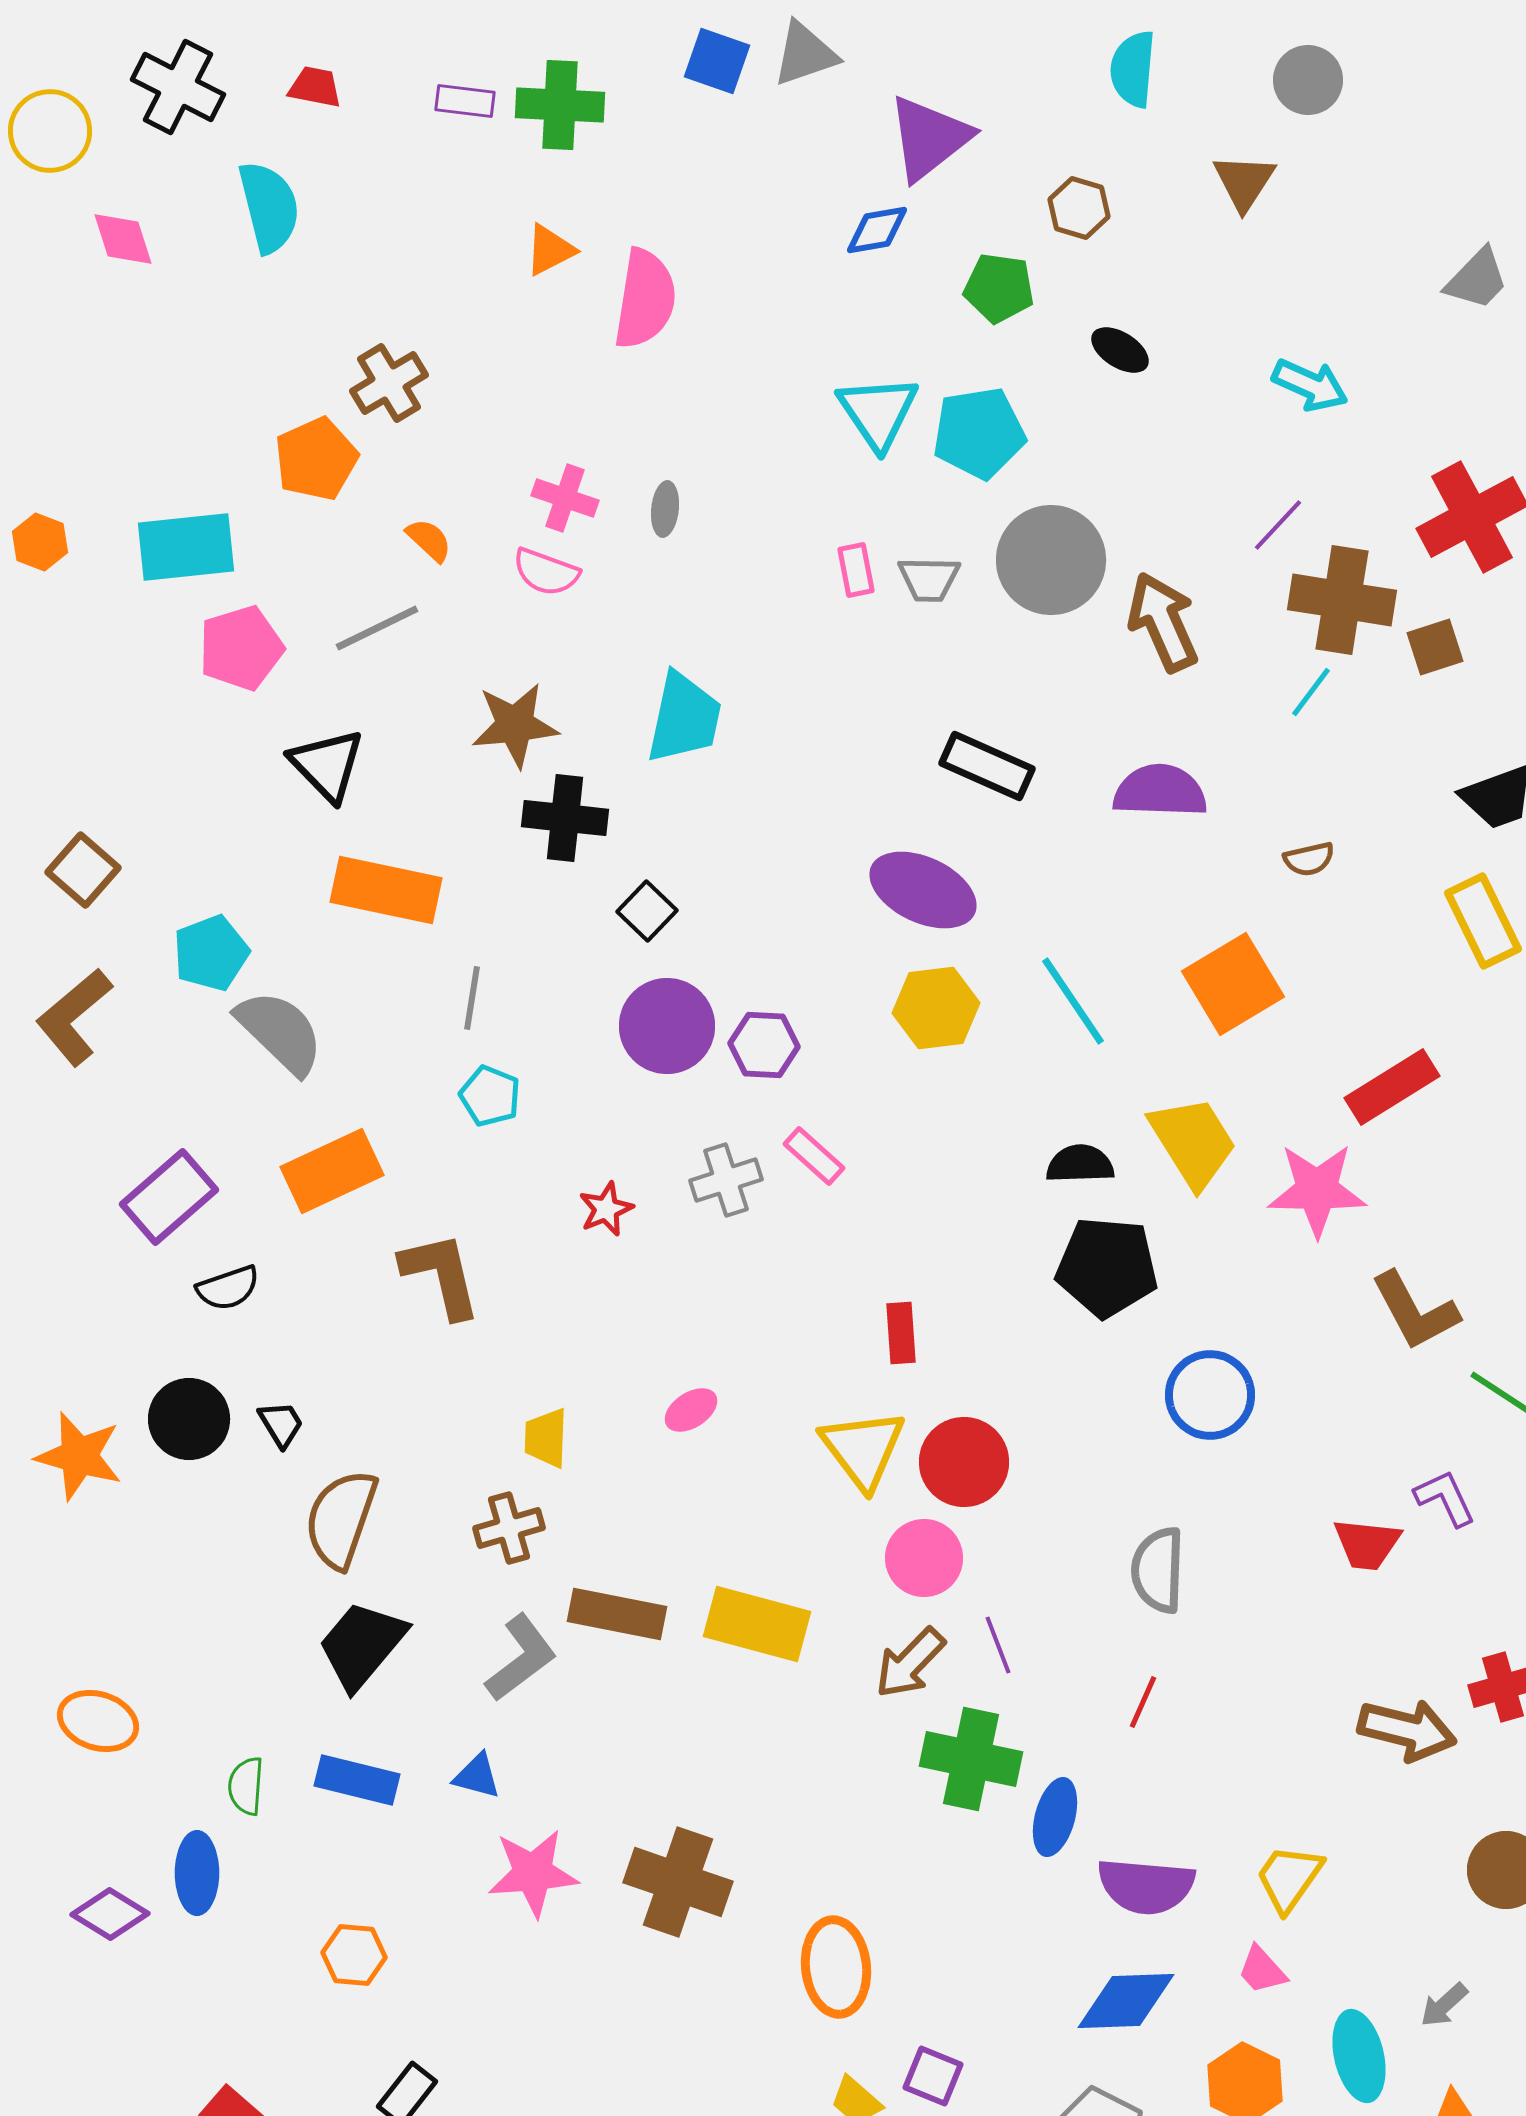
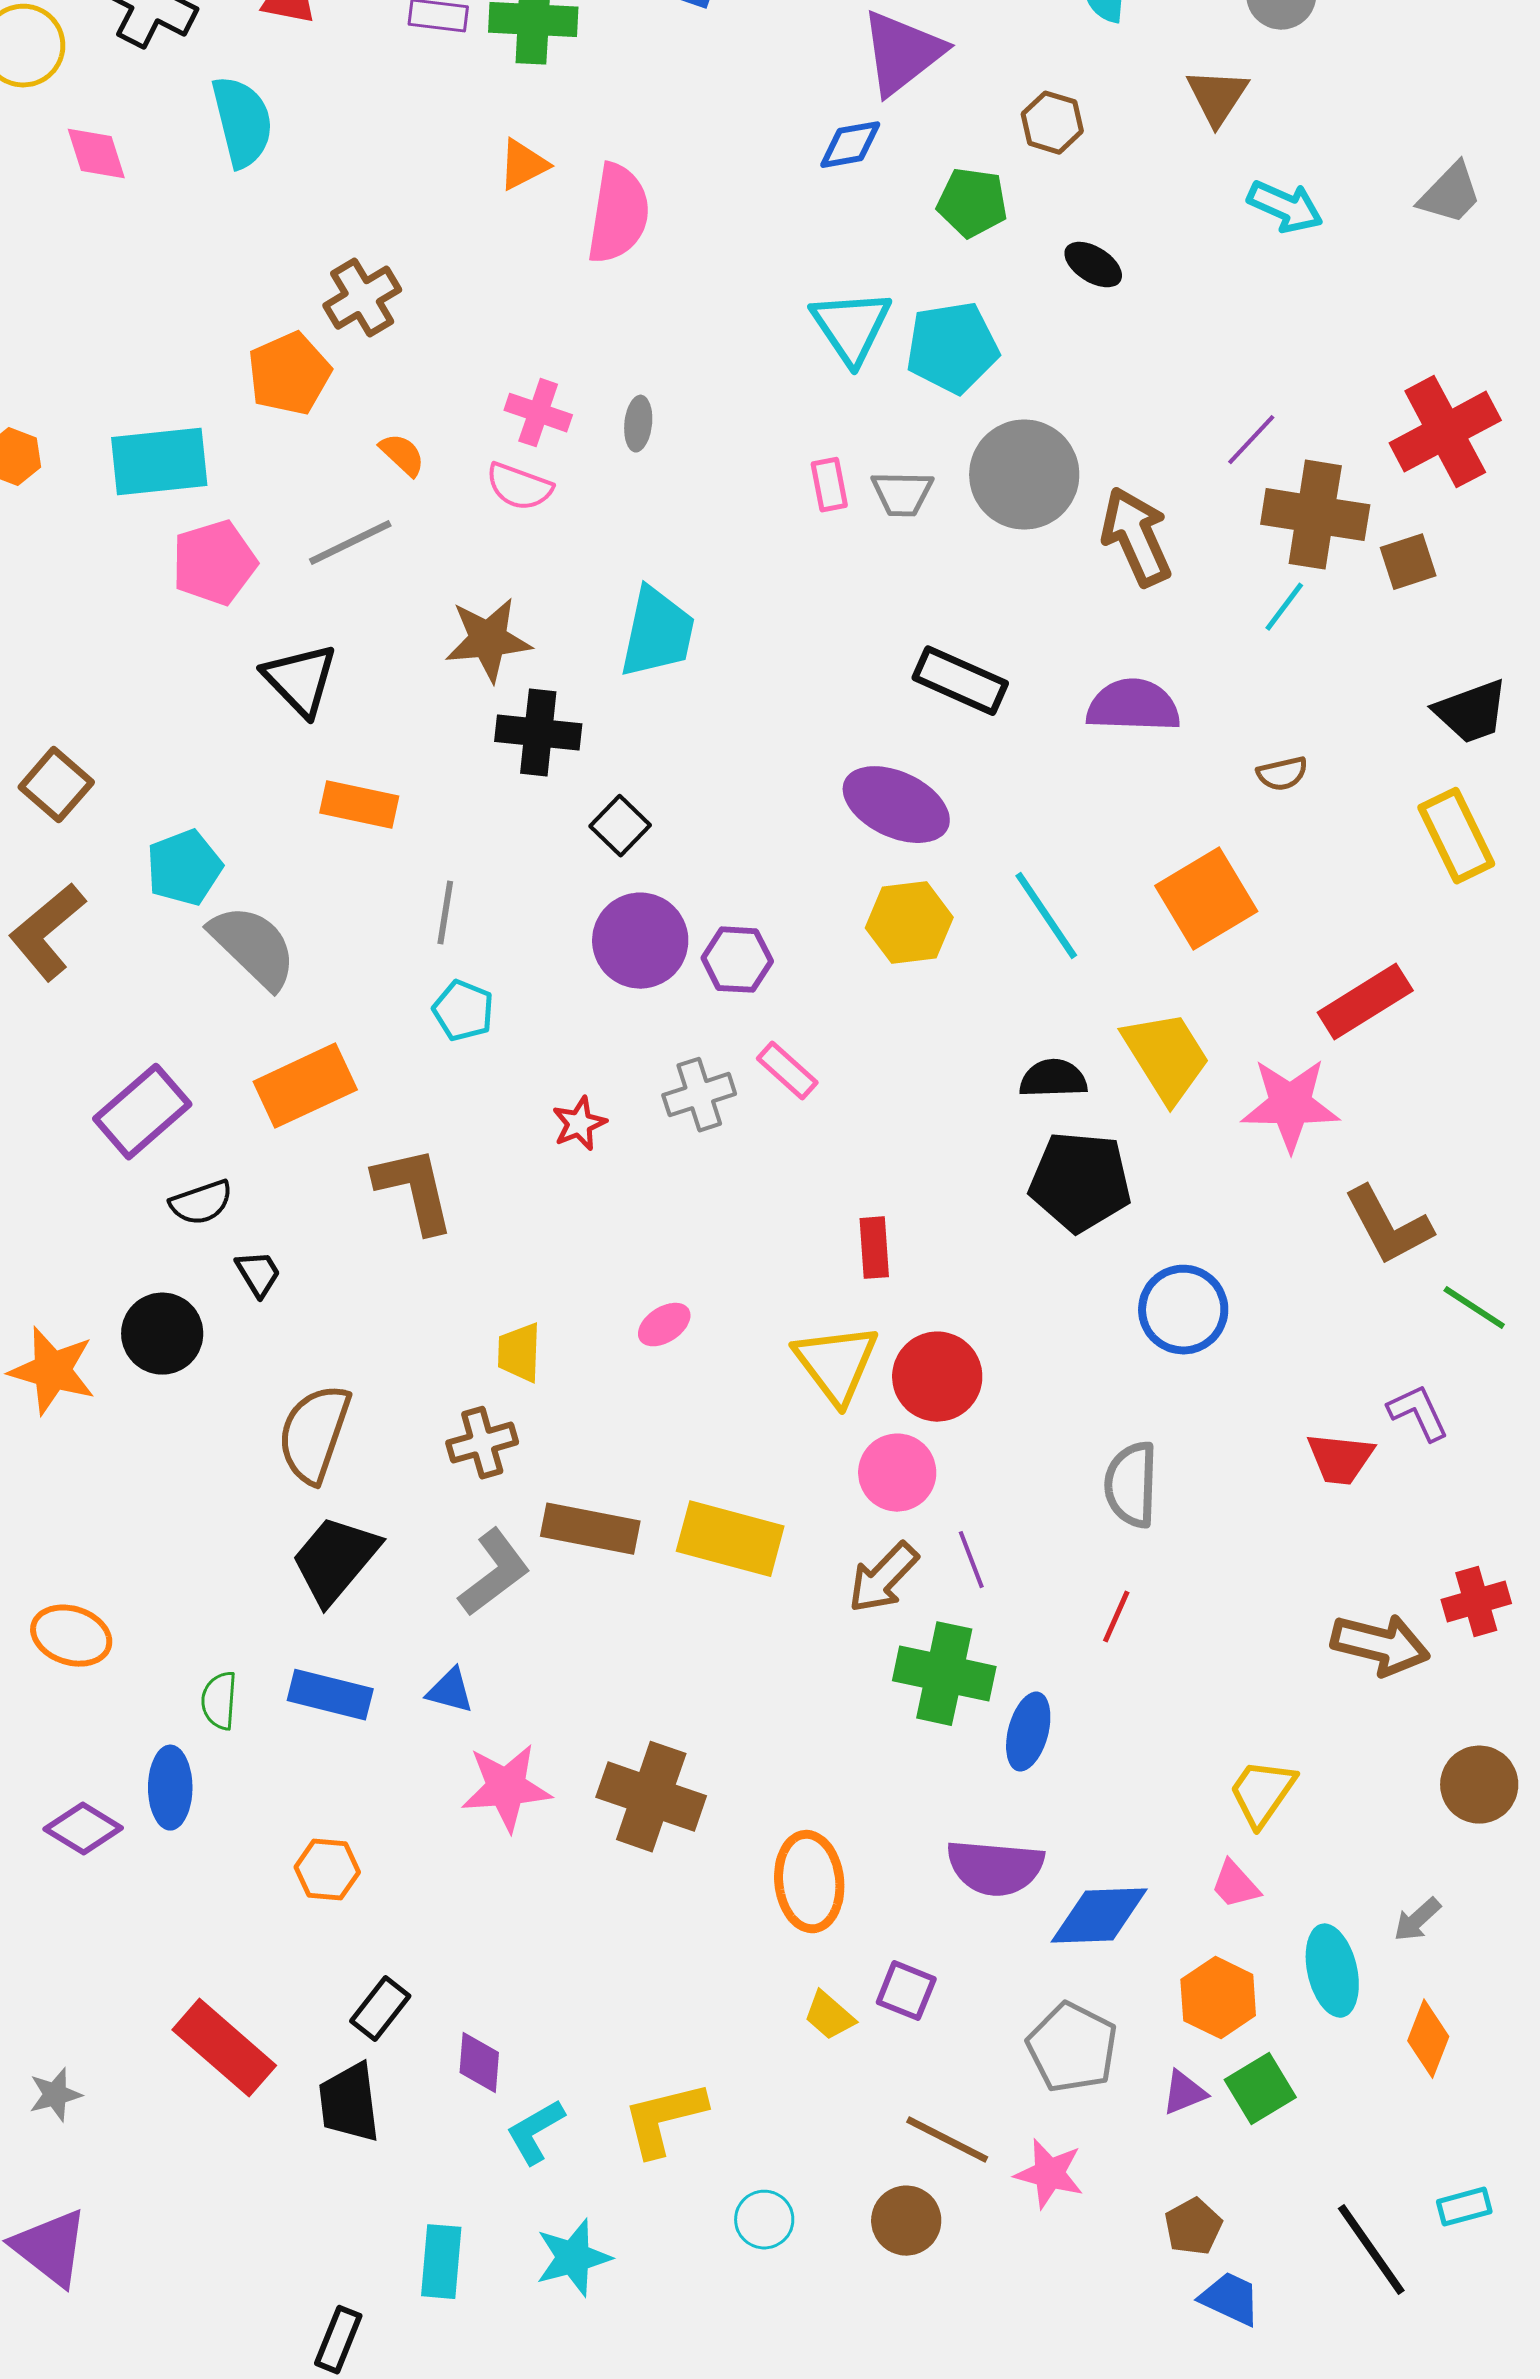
cyan arrow: (1310, 385) -> (1285, 207), moved
orange rectangle: (386, 890) -> (359, 805), size x0.7
black trapezoid: (281, 1424) -> (258, 1274), moved
purple semicircle: (1146, 1886) -> (995, 1868), moved

